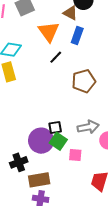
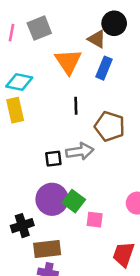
black line: (56, 57) -> (76, 106), moved, turned -48
brown pentagon: (84, 81) -> (110, 126), turned 30
black square: (55, 127) -> (53, 159), moved
gray arrow: (88, 127) -> (80, 151), moved

